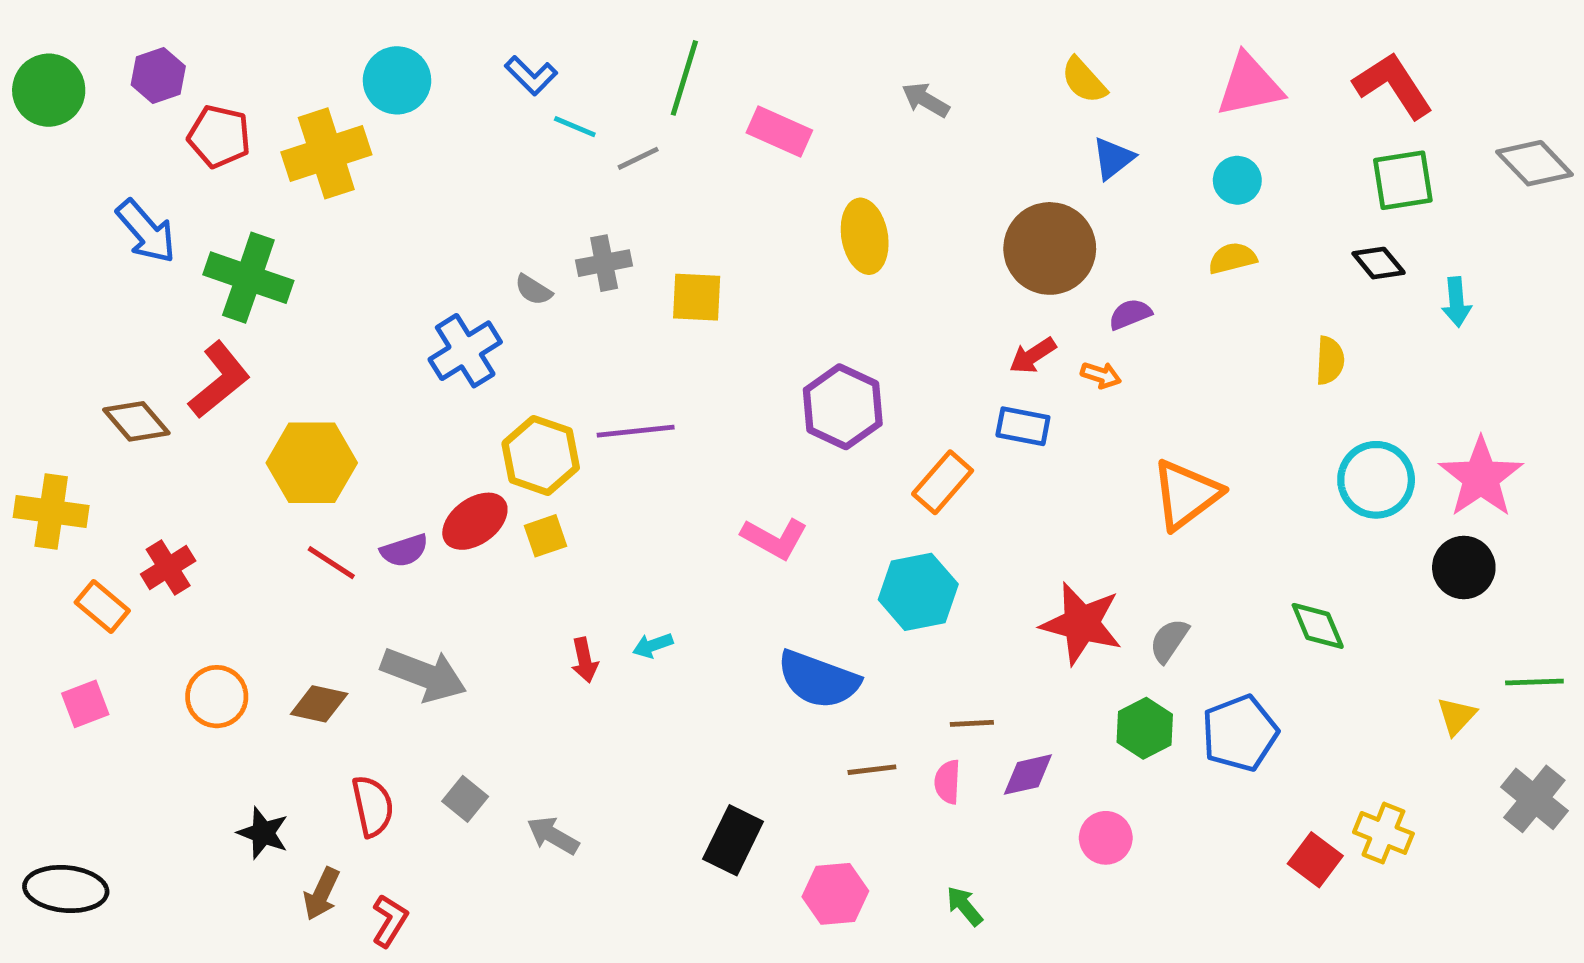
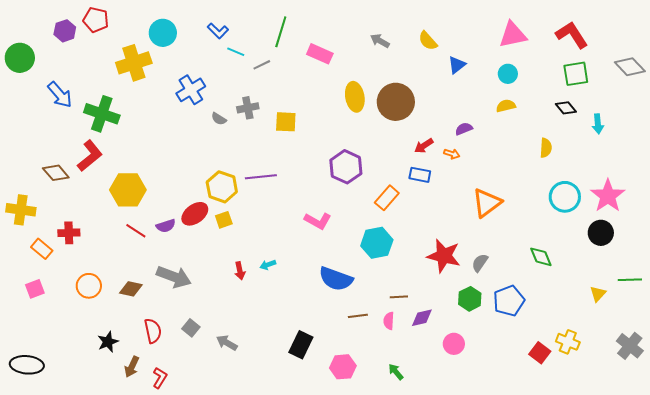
yellow semicircle: (1084, 80) -> (428, 41), moved
green circle: (49, 90) -> (20, 58), moved
red pentagon: (219, 136) -> (96, 20), moved
brown circle: (1050, 248) -> (396, 102), moved
blue cross: (465, 351) -> (191, 90), moved
red cross: (168, 568) -> (69, 233), turned 30
gray cross: (1534, 799) -> (630, 346), moved
black star: (263, 833) -> (108, 342), turned 30

